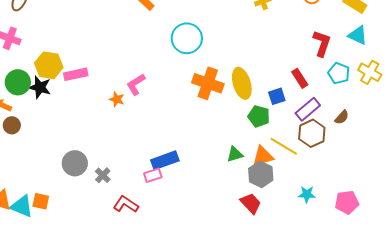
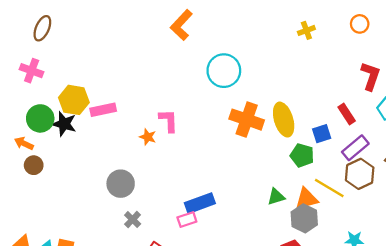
pink L-shape: (136, 84) -> (168, 121), turned 120
gray circle: (75, 163) -> (121, 184), moved

